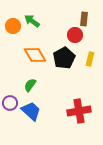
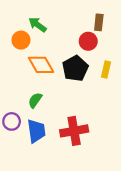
orange circle: (13, 26) -> (21, 40), moved
blue trapezoid: (31, 111) -> (36, 131), turned 40
red cross: (79, 111) -> (74, 131), moved

